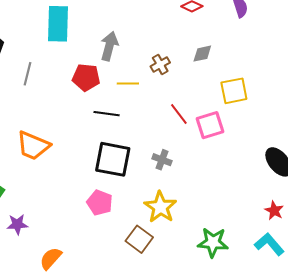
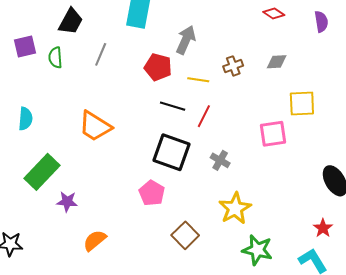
red line: (179, 114) -> (204, 116), moved, turned 55
yellow star: (160, 207) -> (235, 208), moved

